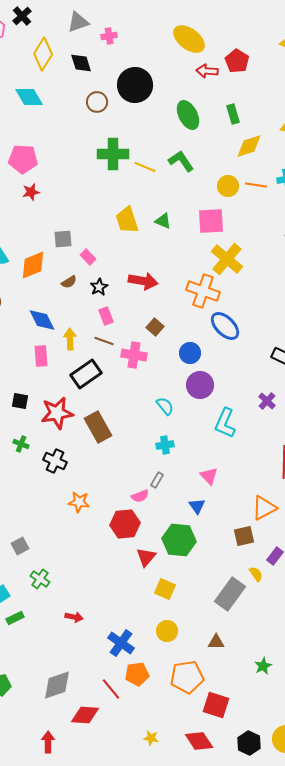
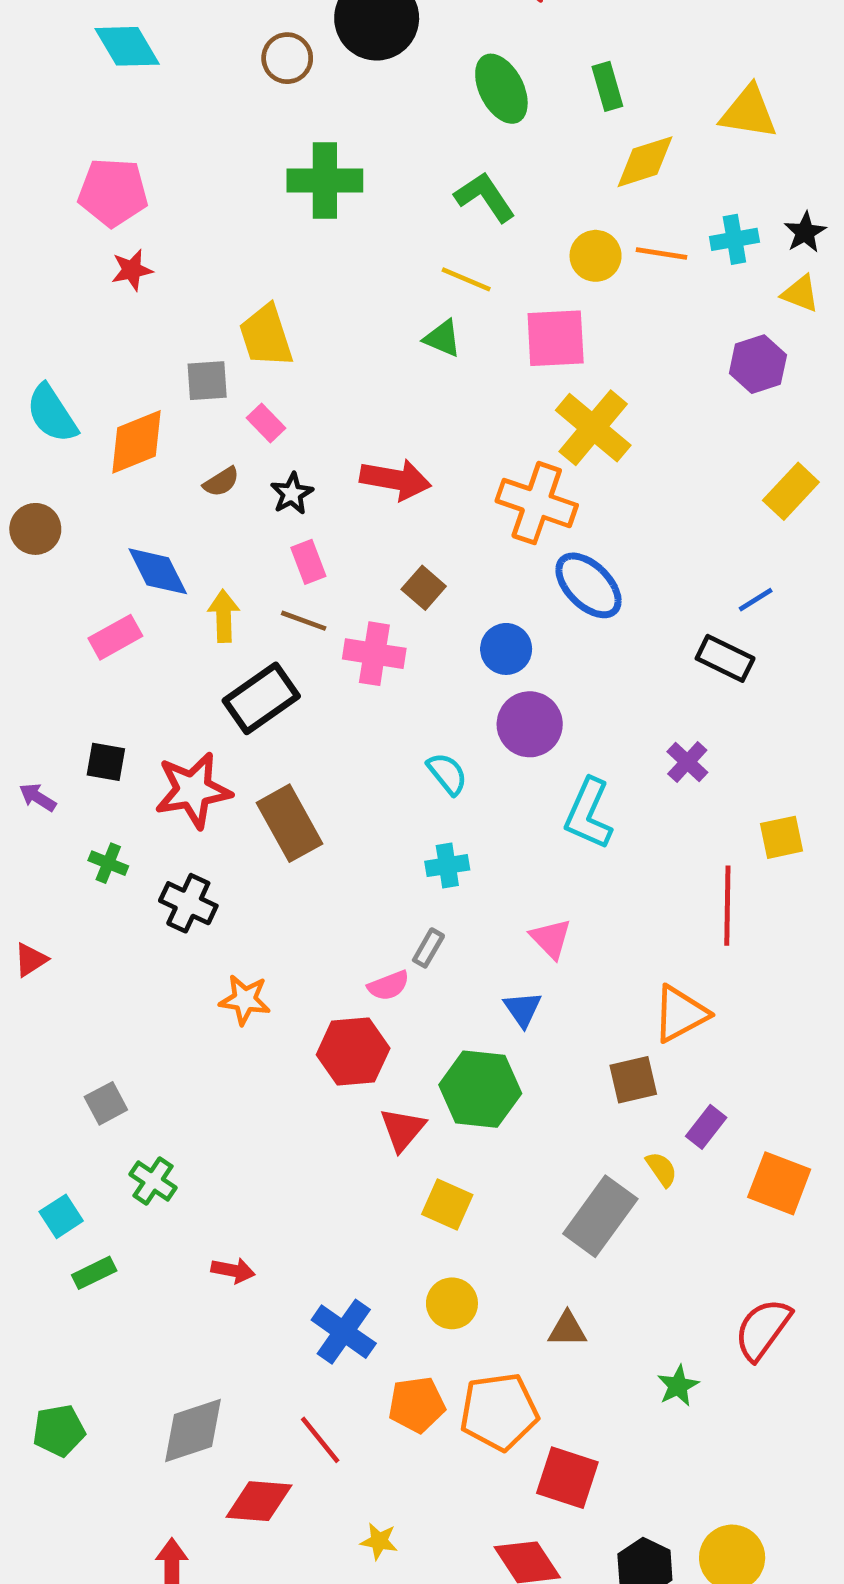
yellow line: (145, 167) -> (466, 279), moved
yellow trapezoid: (127, 220) -> (266, 336), moved
pink rectangle: (41, 356) -> (115, 637), moved, turned 65
orange pentagon: (137, 674) -> (417, 1405), moved
yellow star: (151, 738) -> (379, 1541), moved

